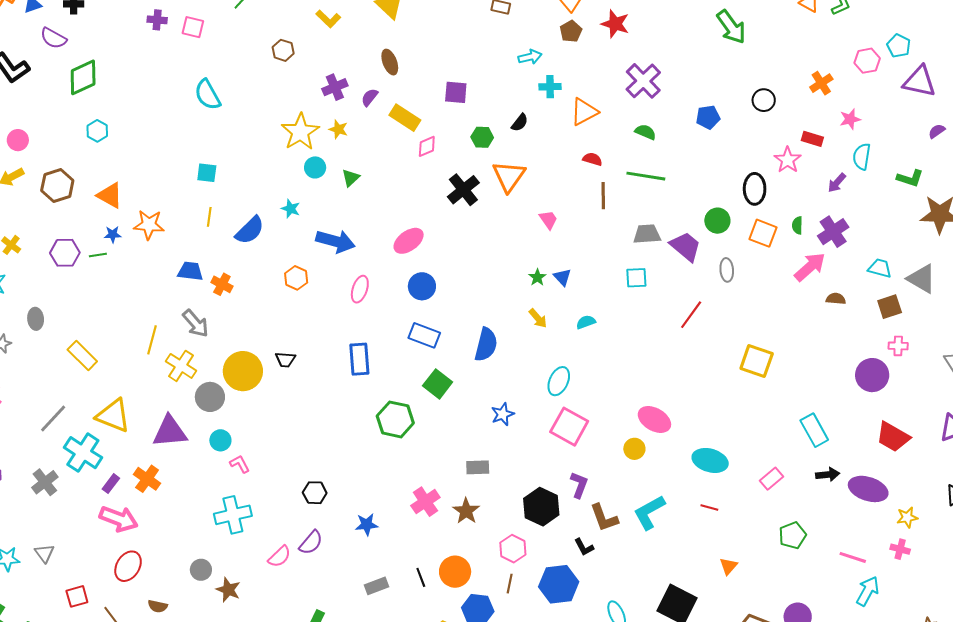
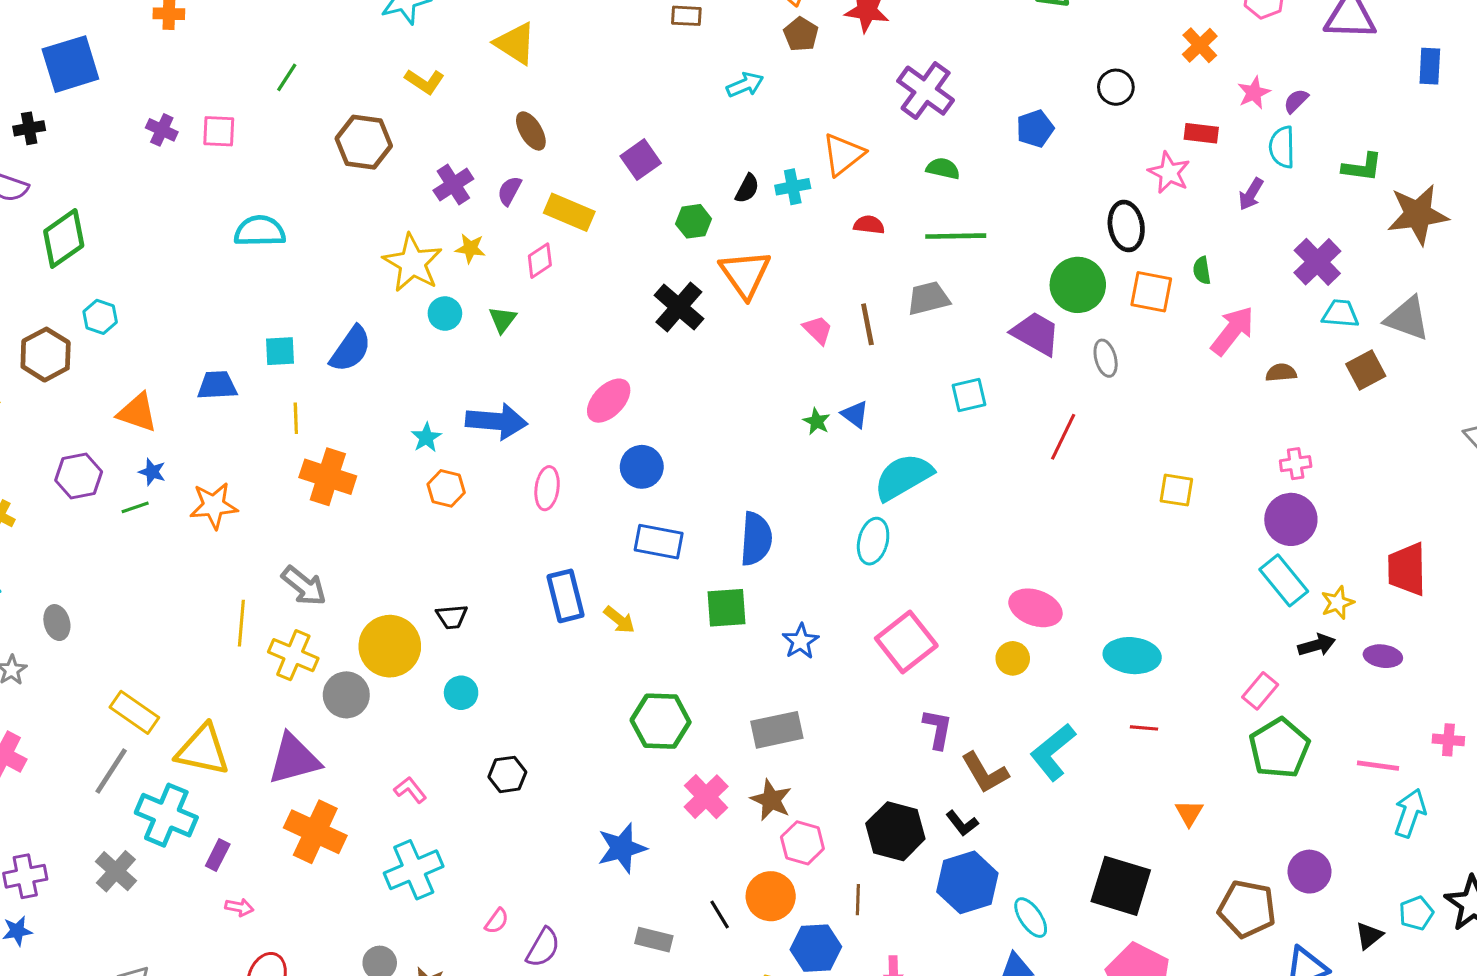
purple cross: (157, 20) -> (162, 130), turned 30
brown hexagon: (283, 50) -> (364, 142), size x1.6
cyan cross: (550, 87) -> (793, 187), moved
purple square: (456, 92) -> (641, 160), turned -30
cyan semicircle: (208, 95) -> (260, 231), turned 128
purple semicircle: (937, 131) -> (1296, 101), moved
pink diamond: (427, 146) -> (540, 261), moved
brown hexagon: (57, 186) -> (46, 355), moved
brown line: (603, 196) -> (867, 324), moved
cyan star: (291, 209) -> (426, 438), moved, turned 30
green circle: (717, 221) -> (1078, 285), size x1.4
orange star: (149, 225) -> (214, 506), moved
blue semicircle: (250, 230) -> (351, 349), moved
purple cross: (833, 232) -> (1317, 262), moved
blue star: (113, 234) -> (152, 472), turned 30
gray trapezoid: (647, 234) -> (928, 298), moved
purple hexagon: (65, 253) -> (79, 476), moved
blue trapezoid: (190, 271) -> (217, 385), moved
orange cross: (222, 284) -> (328, 477), moved, size x1.6
yellow arrow: (538, 318) -> (619, 620), moved
cyan semicircle: (586, 322) -> (903, 477), size x2.0
pink cross: (898, 346) -> (1296, 464), moved
yellow rectangle: (82, 355) -> (134, 712), moved
yellow square: (757, 361) -> (1176, 490), size x0.7
purple circle: (872, 375) -> (1291, 519), moved
cyan ellipse: (559, 381) -> (873, 541), moved
green square: (438, 384) -> (726, 608), moved, turned -32
green hexagon: (395, 419) -> (661, 721), moved
pink square: (569, 427) -> (906, 642), turned 33
red trapezoid: (893, 437) -> (1407, 569), turned 69
cyan circle: (220, 440) -> (461, 693), moved
gray rectangle: (478, 467) -> (777, 730), size x1.4
orange cross: (147, 479) -> (315, 832), moved, size x1.4
pink rectangle: (771, 479) -> (1260, 691), moved
purple ellipse: (868, 489) -> (1383, 656), size x0.6
black hexagon: (315, 493) -> (507, 774), moved
black hexagon: (541, 507) -> (895, 831), moved
yellow star: (907, 517) -> (1337, 603), moved
pink arrow: (119, 519) -> (239, 907), size x0.5
blue star: (367, 525) -> (622, 848), size x1.4
green pentagon: (793, 535) -> (1279, 748), size x1.4
purple semicircle: (311, 543) -> (543, 948), moved
pink hexagon: (513, 549) -> (802, 843), moved
pink semicircle: (279, 556) -> (497, 921), size x0.7
blue hexagon: (559, 584) -> (967, 882), moved
gray rectangle: (376, 586) -> (654, 940), turned 45

